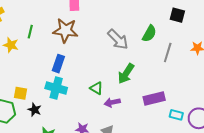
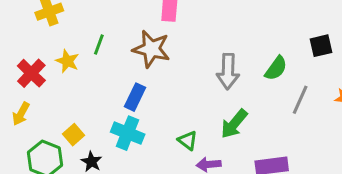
black square: (177, 15) -> (321, 46), turned -35
gray arrow: (118, 39) -> (228, 71), turned 40
yellow square: (21, 93) -> (73, 135), turned 32

